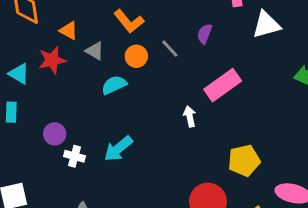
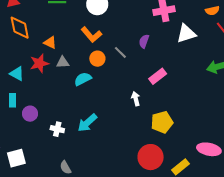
gray triangle: (95, 51) -> (63, 62), moved, turned -32
pink rectangle: (223, 85) -> (158, 76), size x0.7
purple circle: (55, 134) -> (30, 114), moved
yellow pentagon: (244, 160) -> (162, 122), moved

